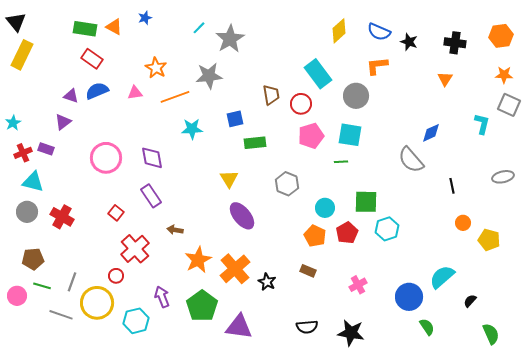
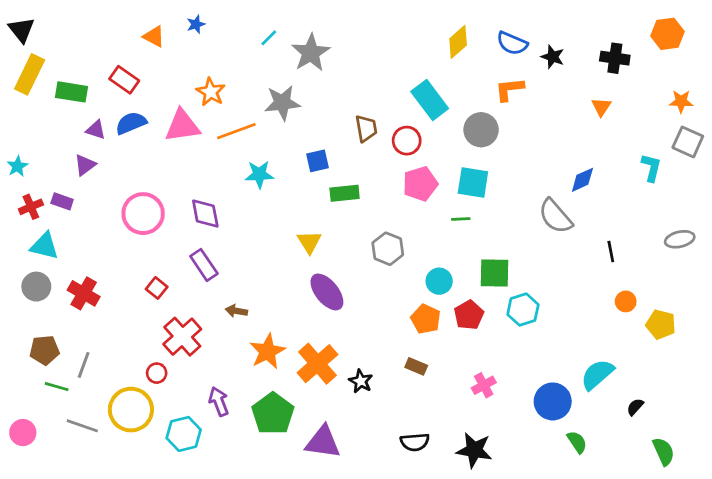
green rectangle: (85, 29) -> (71, 92), moved
orange hexagon: (501, 36) -> (668, 34), moved
pink triangle: (135, 93) -> (182, 126), size x1.8
gray line: (72, 282) -> (84, 365), moved
pink circle: (17, 296) -> (23, 433), moved

